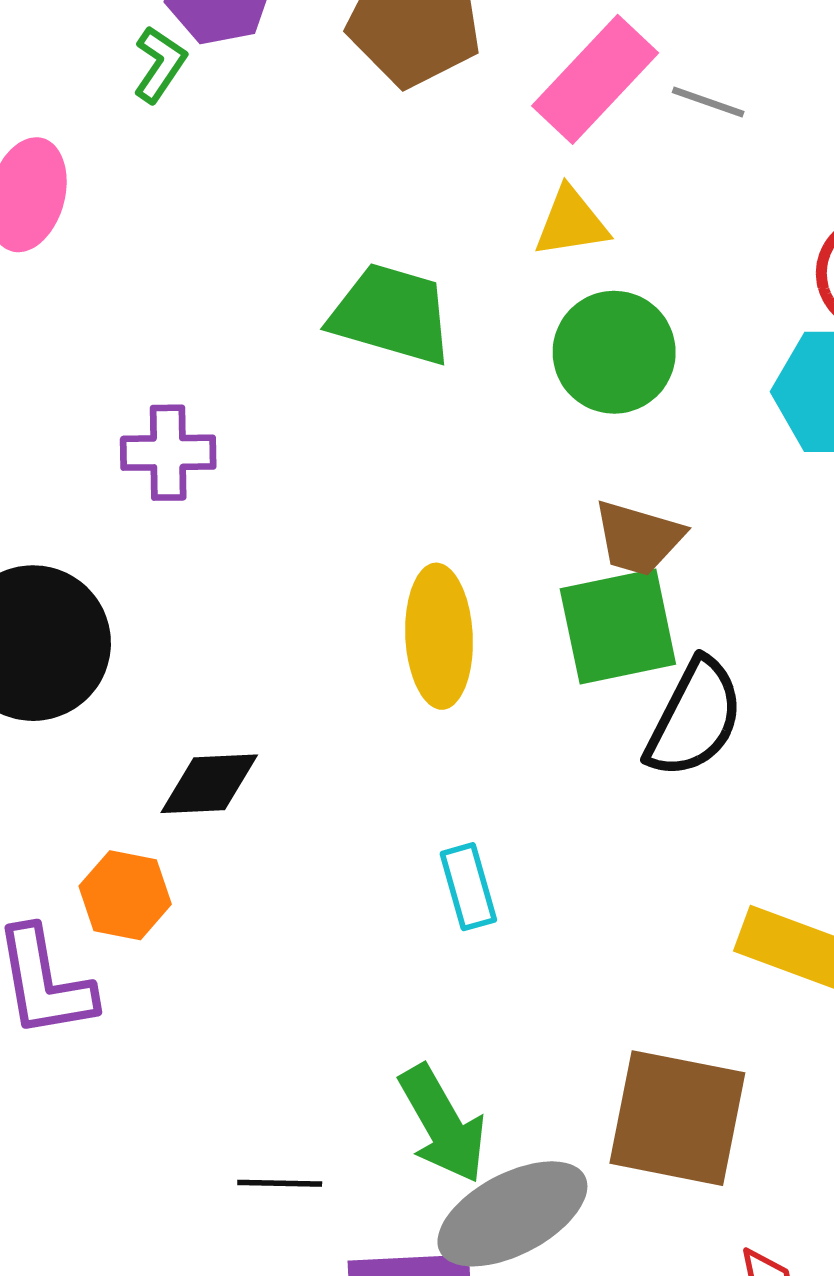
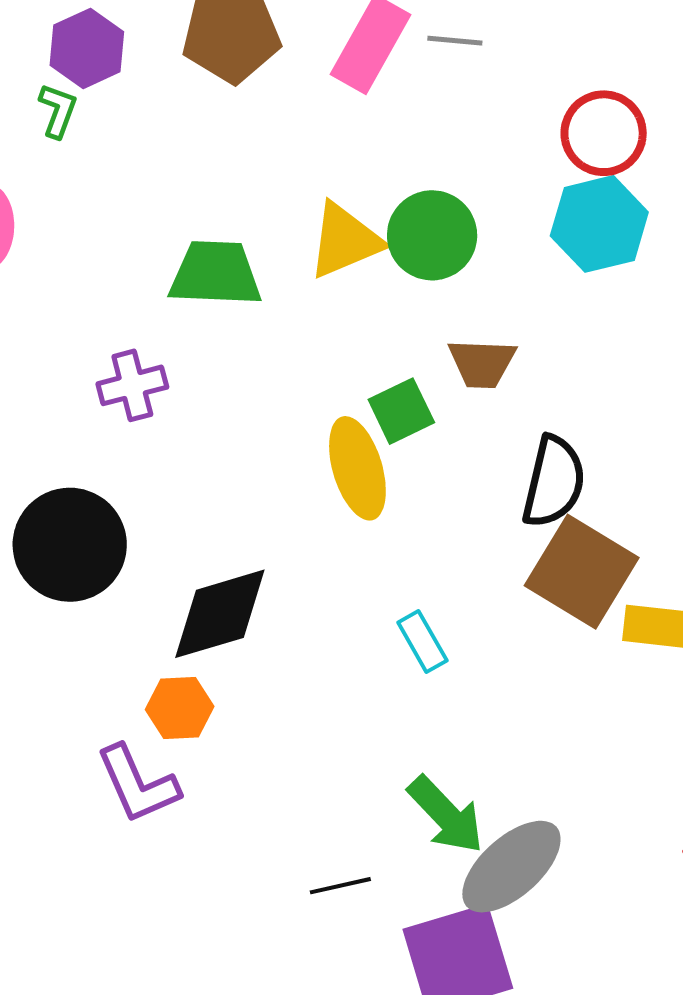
yellow triangle: (571, 222) -> (345, 241), moved, size x1.4
green trapezoid: (392, 314) -> (215, 274), moved
green square: (618, 626) -> (401, 411), moved, size x0.7
black diamond: (209, 784) -> (220, 614), size x1.5
brown square: (677, 1118) -> (582, 572), moved, turned 34

